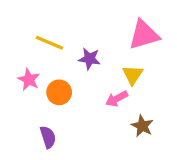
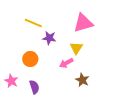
yellow line: (50, 43) -> (33, 23), moved
pink star: (29, 80) -> (11, 81), moved
purple semicircle: (48, 137) -> (34, 87), moved

